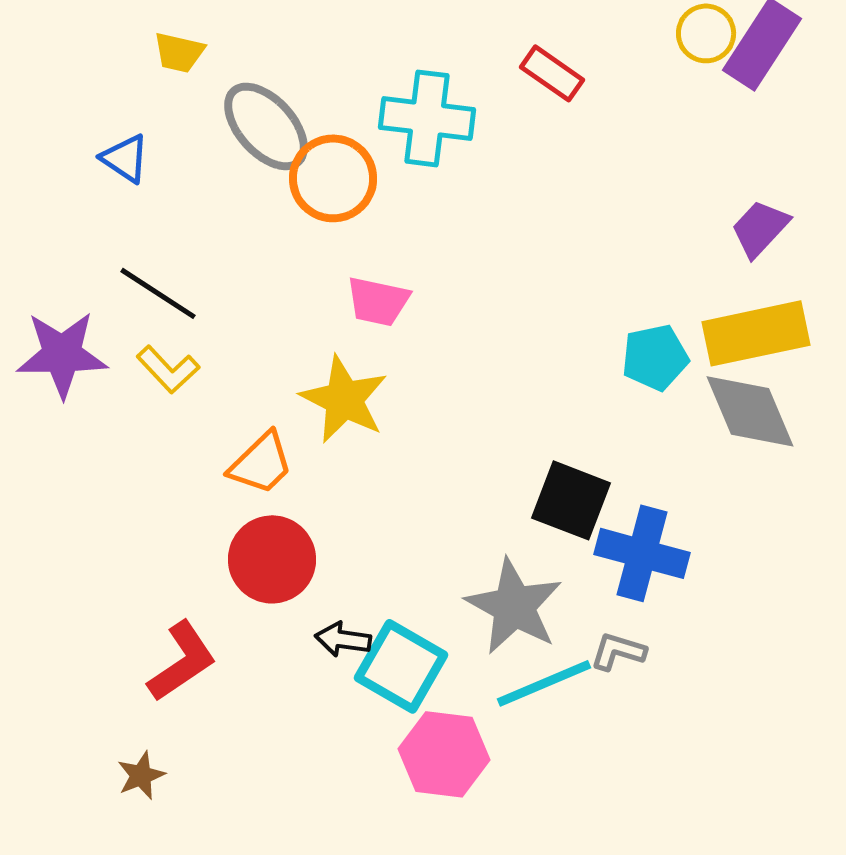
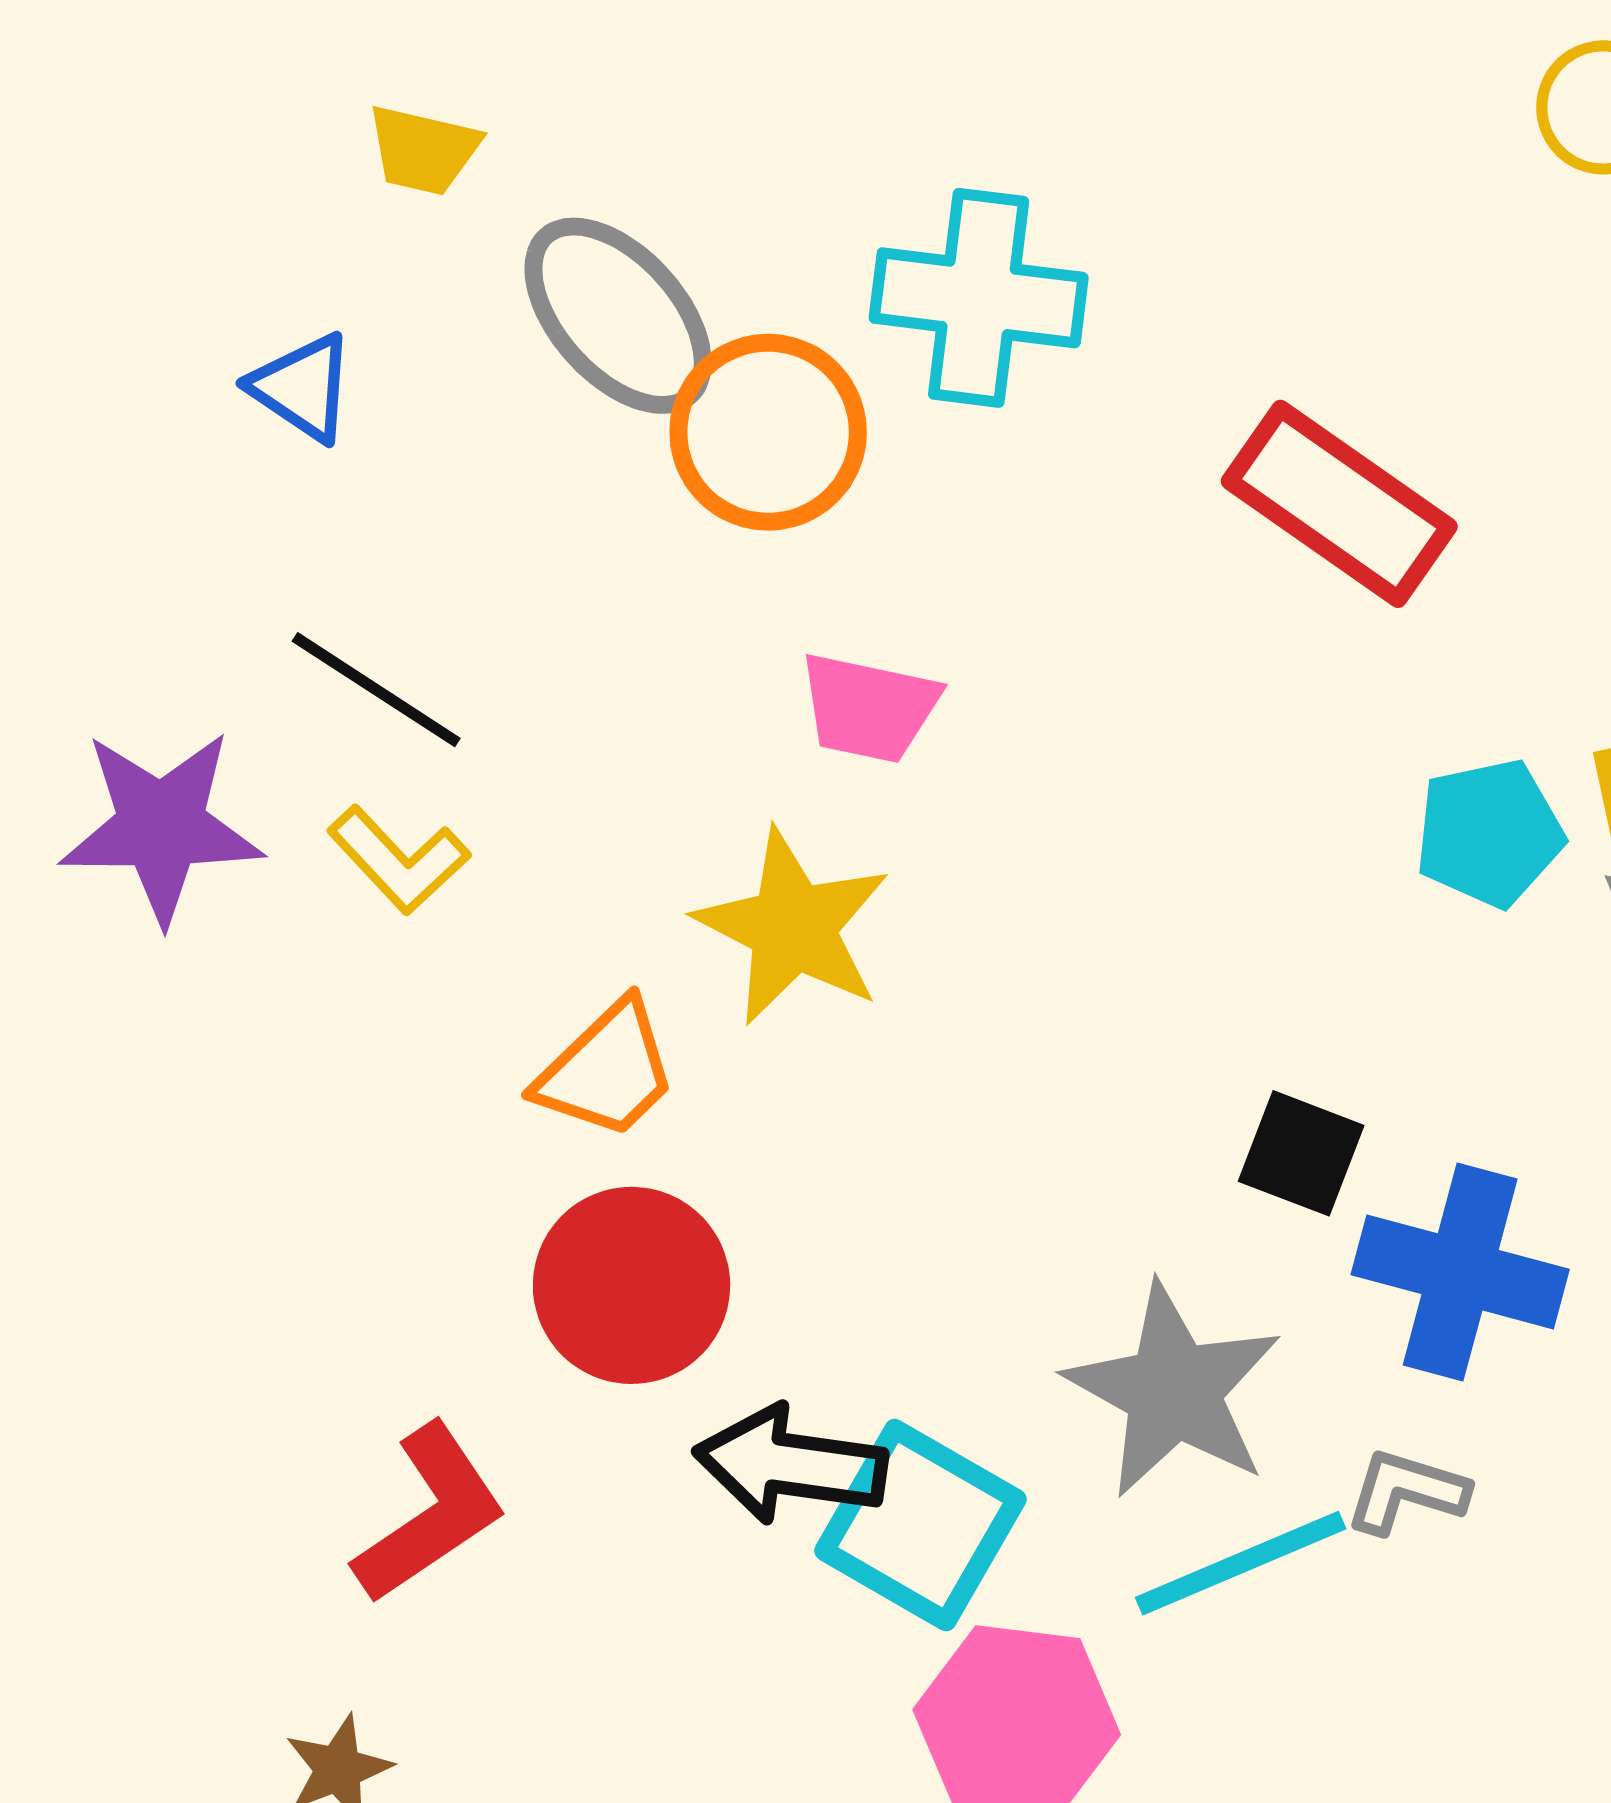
red rectangle: (552, 73) -> (1339, 504), moved, size x1.6
black square: (571, 500) -> (1301, 1153), size x0.7
black arrow: (343, 639) -> (791, 1465), size x1.5

